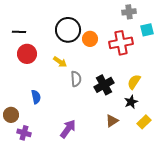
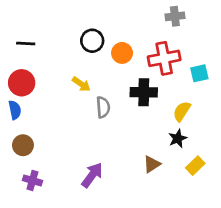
black circle: (68, 30) -> (92, 41), size x0.7
cyan square: (147, 30) -> (199, 73), moved
red circle: (27, 54) -> (22, 83), moved
black cross: (104, 85) -> (144, 92), moved, turned 30
blue semicircle: (36, 97) -> (15, 110), moved
brown circle: (11, 115) -> (23, 145), moved

